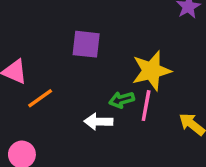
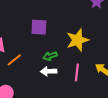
green arrow: (122, 100) -> (50, 56), moved
pink line: (146, 106) -> (77, 72), moved

